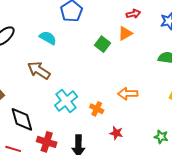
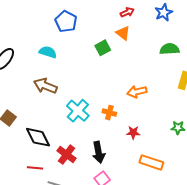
orange triangle: (125, 33) -> (123, 33), turned -42
green square: (103, 44) -> (103, 48), turned 35
red cross: (47, 142) -> (67, 155), turned 30

